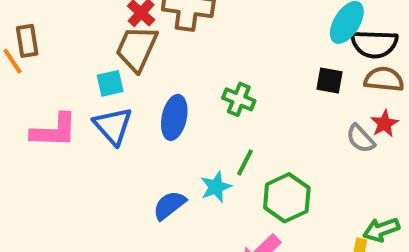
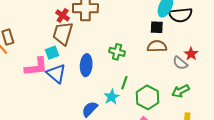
brown semicircle: (384, 79) -> (157, 46), moved
black square: (330, 81) -> (157, 27), moved
pink L-shape: (54, 131) -> (36, 67), moved
green arrow: (381, 230) -> (180, 91), moved

